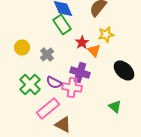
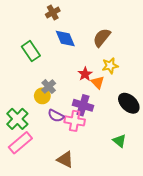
green rectangle: (62, 24) -> (31, 51), moved
yellow circle: (22, 48) -> (42, 96), moved
green cross: (30, 84) -> (17, 119), moved
pink rectangle: (48, 108) -> (20, 143), moved

